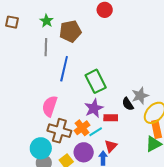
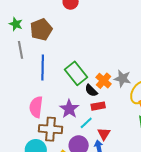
gray star: (140, 96) -> (122, 78), turned -30
black semicircle: (128, 104) -> (91, 90), moved
purple star: (94, 108) -> (69, 109), moved
orange cross: (82, 128) -> (104, 81), moved

